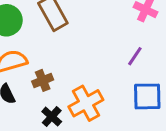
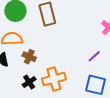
brown cross: (43, 80) -> (29, 57), turned 32

